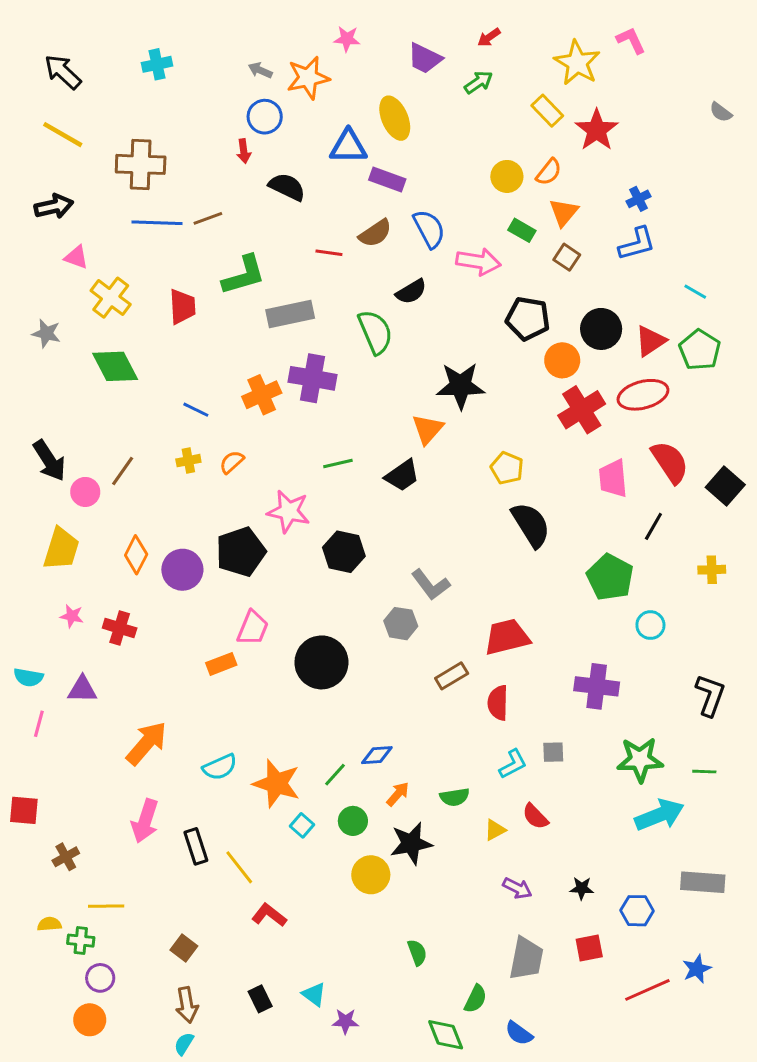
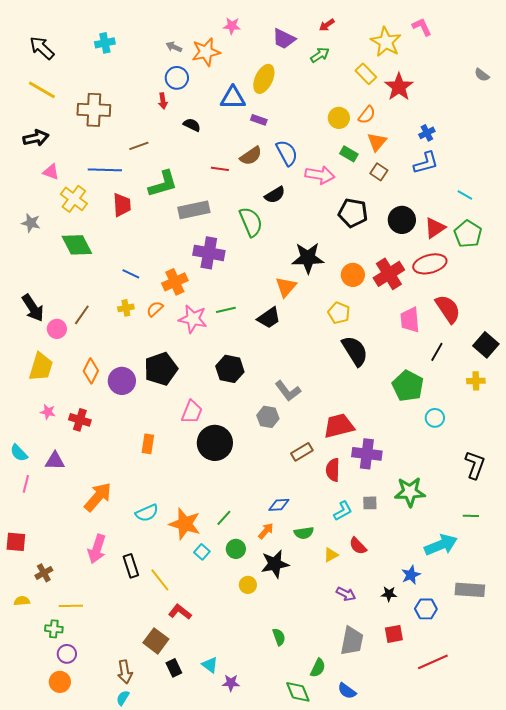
yellow ellipse: (395, 118) -> (264, 79), turned 48
purple rectangle: (387, 179) -> (259, 120), size x0.7
black semicircle: (287, 187) -> (192, 125), size x0.7
blue line: (157, 223) -> (105, 170), moved
orange circle: (562, 360) -> (353, 275), moved
orange cross: (262, 395) -> (175, 282), moved
black square: (725, 486) -> (486, 345), moved
pink star: (289, 511) -> (193, 319), moved
pink trapezoid: (253, 628) -> (192, 412), moved
orange rectangle: (221, 664) -> (148, 444), turned -60
cyan semicircle: (28, 677) -> (19, 453), turned 36
purple cross: (597, 686) -> (367, 454), moved
blue diamond: (377, 755) -> (279, 505), moved
green star: (640, 760) -> (410, 492), moved
yellow circle: (371, 875) -> (248, 585), size x0.7
yellow semicircle: (49, 924) -> (22, 601), moved
brown square: (184, 948) -> (156, 641), moved, size x1.4
blue star: (697, 969) -> (411, 575), moved

